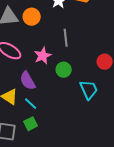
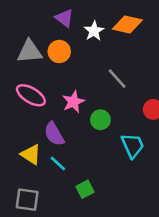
gray line: (66, 38) -> (117, 79), moved, turned -36
green square: (31, 124) -> (85, 189), moved

